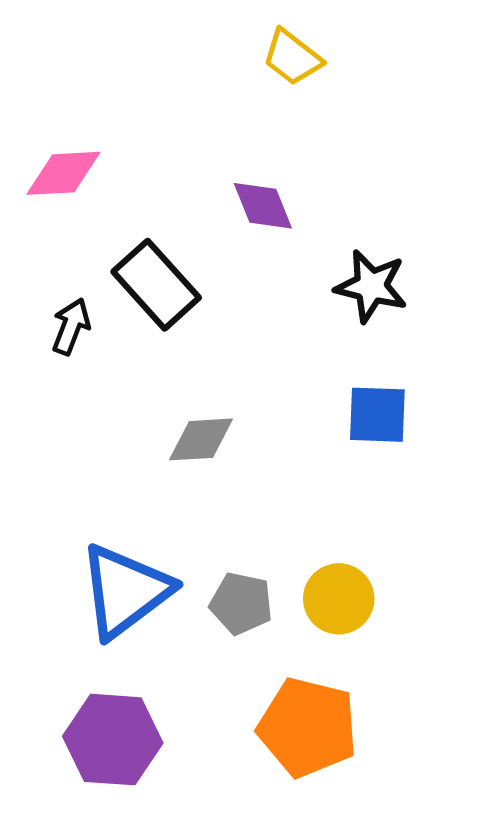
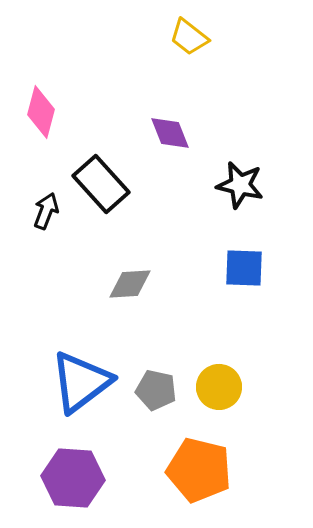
pink diamond: (63, 173) -> (41, 112), turned -72

